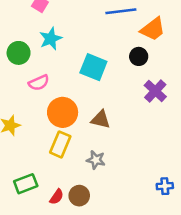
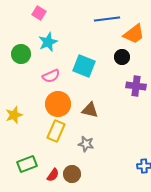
pink semicircle: (39, 83) -> (51, 76), moved
purple cross: (155, 91) -> (136, 86), turned -36

